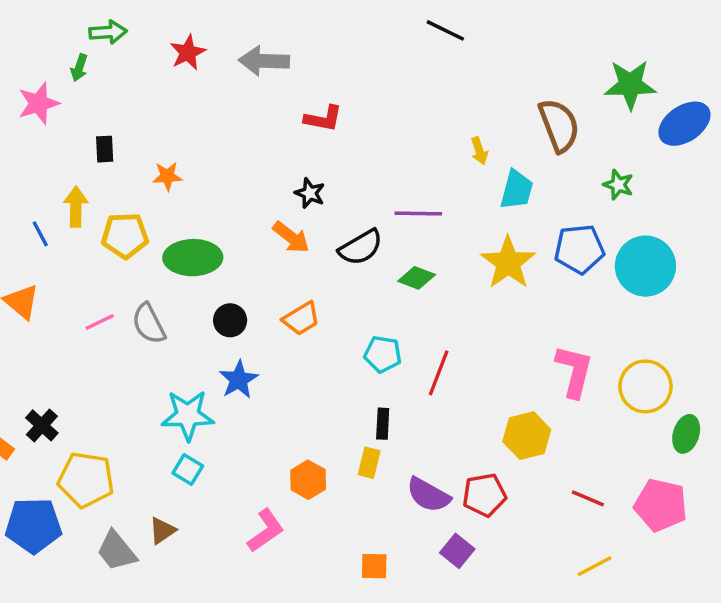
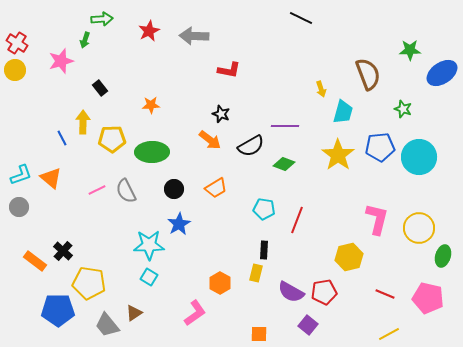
green star: (630, 85) -> (410, 50), size x0.7
black rectangle: (105, 149) -> (100, 88), turned -35
orange star: (167, 176) -> (151, 105), moved

